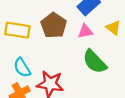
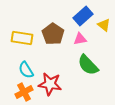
yellow triangle: (113, 28) -> (104, 25), moved

